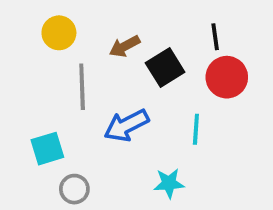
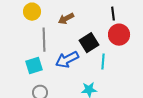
black square: (165, 68) -> (89, 43), moved
cyan square: (47, 149) -> (34, 66), moved

